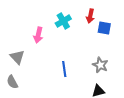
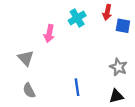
blue line: (64, 69) -> (77, 87), moved
gray semicircle: (12, 82) -> (29, 91), moved

